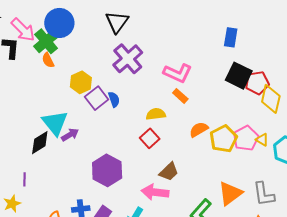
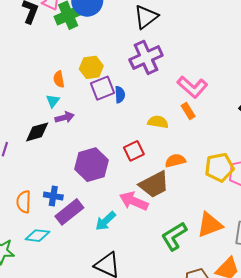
orange semicircle: (48, 60) -> (59, 79), moved
cyan triangle: (55, 123) -> (53, 101), size x0.5
orange semicircle: (199, 130) -> (175, 161), moved
red square: (150, 138) -> (134, 151), moved
black diamond: (40, 143) -> (37, 132), moved
brown trapezoid: (169, 172) -> (154, 185), size x1.4

